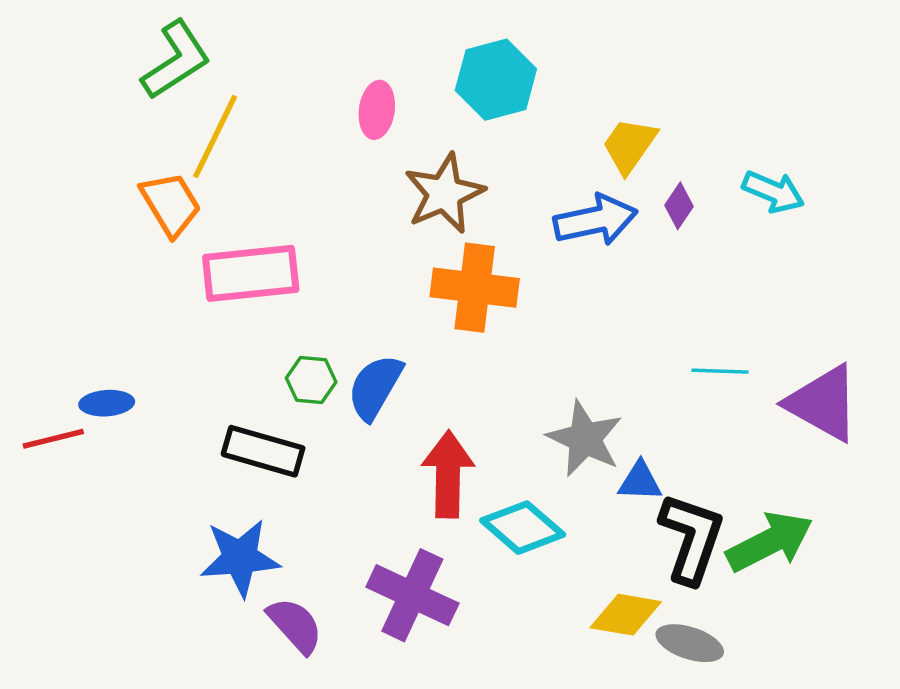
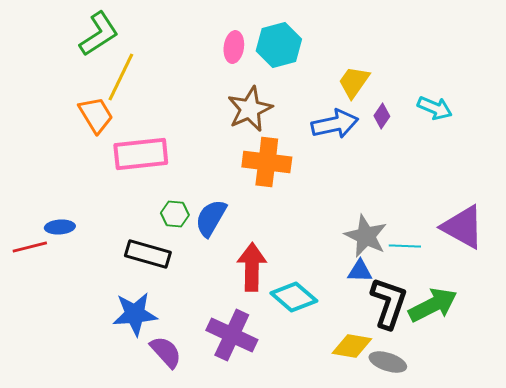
pink ellipse: (377, 110) -> (234, 47), moved
cyan line: (720, 371) -> (405, 246), moved
gray star: (585, 439) -> (366, 236), moved

